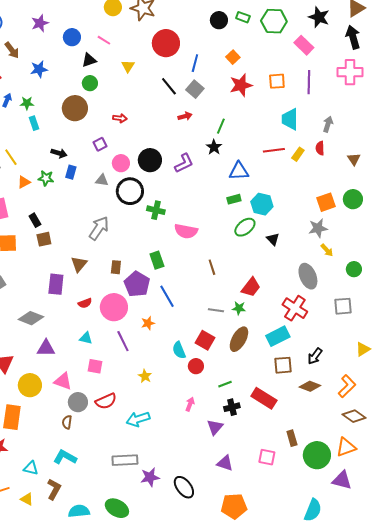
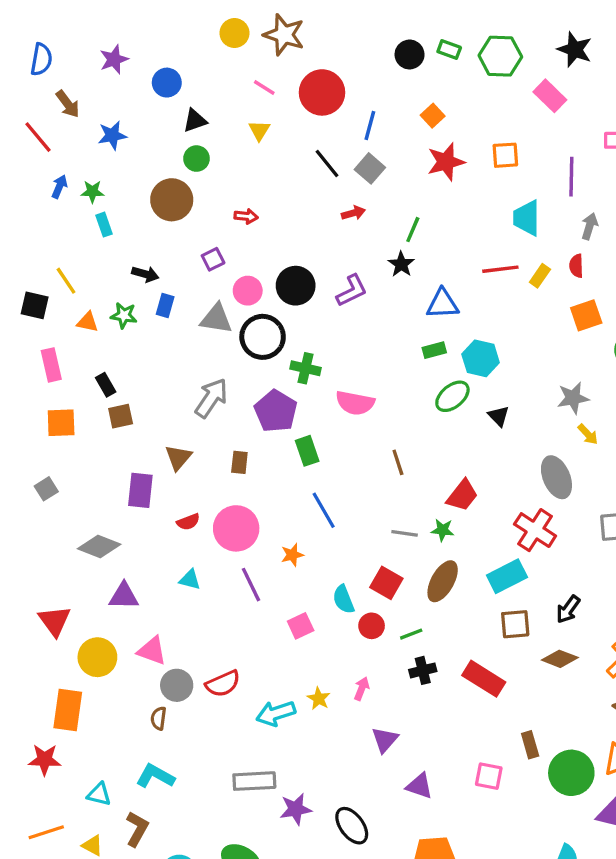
pink line: (104, 40) -> (264, 88), moved
purple line: (309, 82) -> (571, 177), moved
gray triangle: (102, 180) -> (216, 319), size x1.5
orange triangle: (24, 182) -> (88, 322), turned 40
orange square: (326, 202) -> (586, 315), moved
purple pentagon: (137, 284) -> (276, 411), moved
pink square: (95, 366) -> (301, 626), moved, turned -35
yellow star: (145, 376) -> (319, 698), moved
green line: (225, 384) -> (411, 634), moved
black cross: (232, 407) -> (423, 670), moved
purple triangle: (215, 427) -> (385, 740), moved

